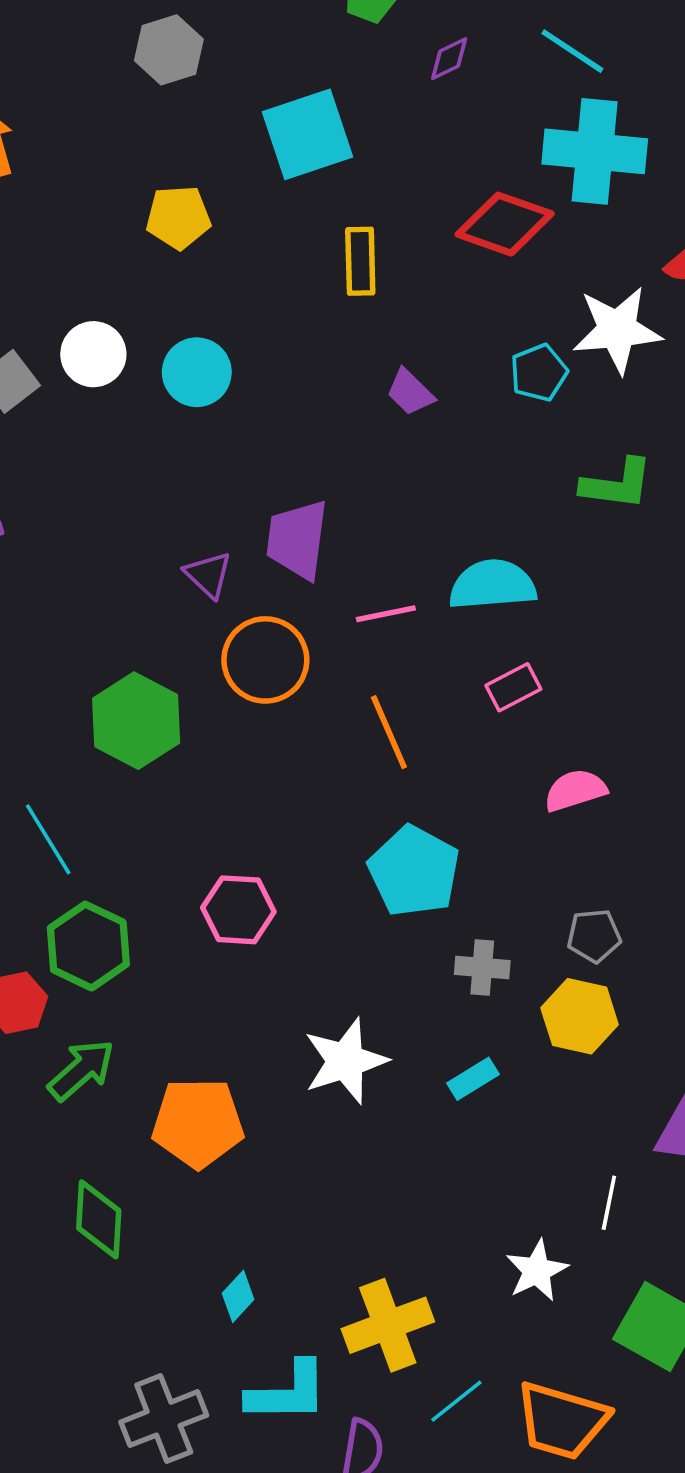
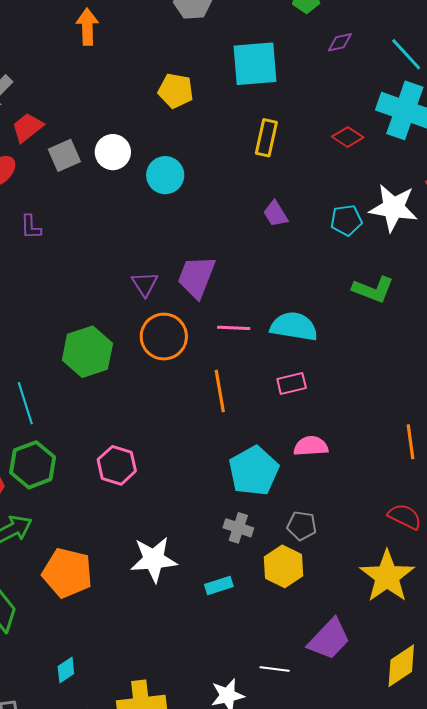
red diamond: (505, 224) -> (348, 137), size x0.6
cyan pentagon: (414, 871) -> (254, 471), moved
white line: (609, 1203) -> (275, 669), turned 72

